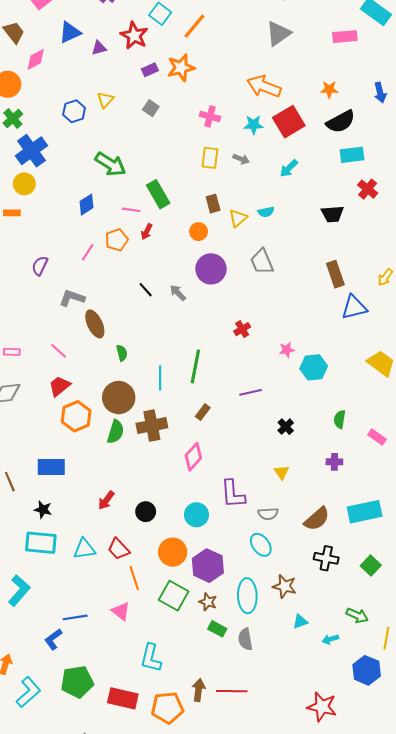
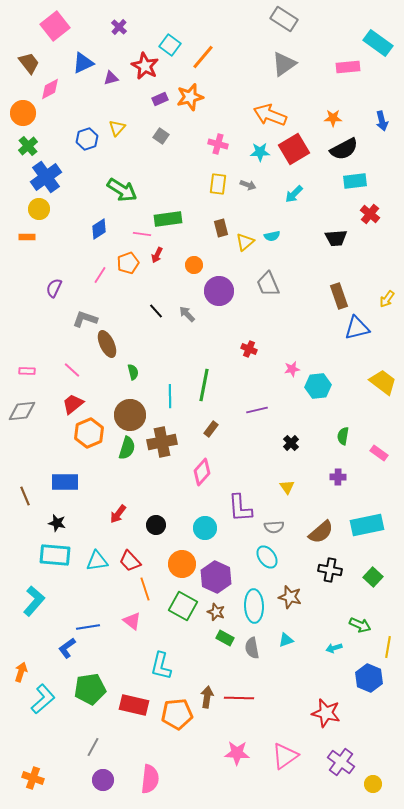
green rectangle: (158, 194) -> (168, 219), turned -68
orange circle: (199, 232) -> (194, 265), moved
red cross: (242, 329) -> (249, 349), turned -35
cyan triangle: (300, 622) -> (286, 640), moved

